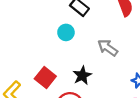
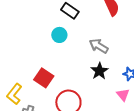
black star: (82, 75) -> (99, 71), moved

